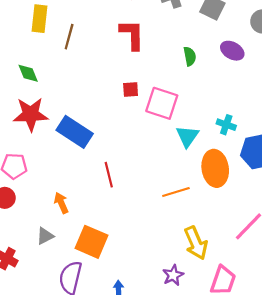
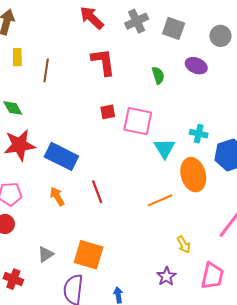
yellow rectangle: (39, 19) -> (17, 57), size x0.7
orange arrow: (61, 203) -> (57, 196), moved
yellow arrow: (196, 243) -> (184, 245), size x0.6

